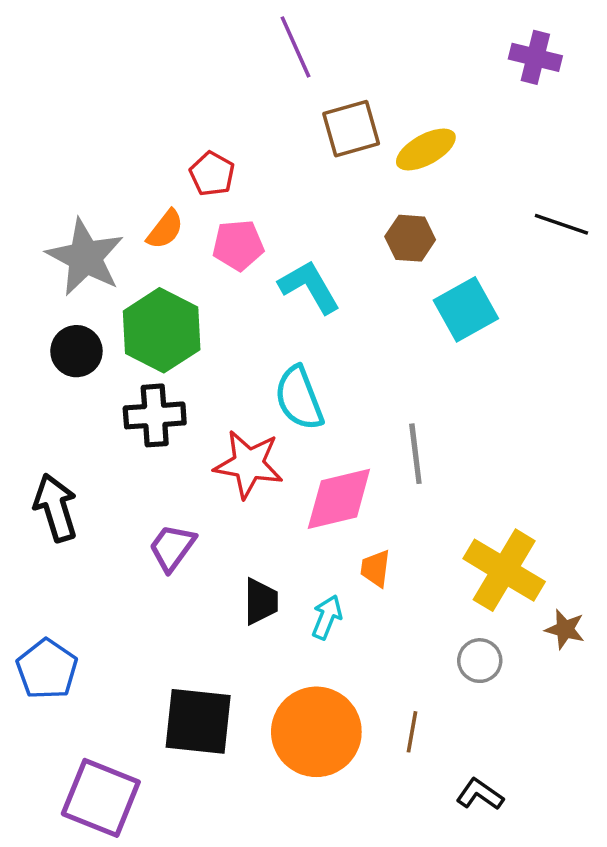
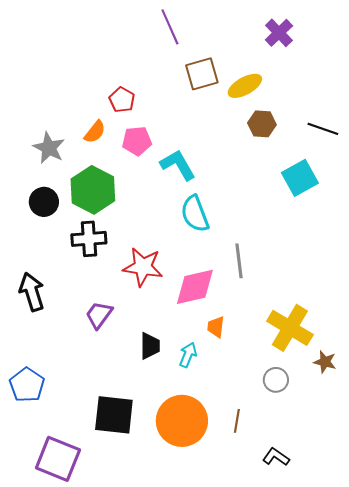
purple cross: (535, 57) -> (279, 33), moved, turned 32
brown hexagon: (410, 238) -> (262, 124), moved
gray star: (85, 257) -> (49, 148), size x0.7
cyan square: (466, 309) -> (300, 178), moved
cyan semicircle: (299, 398) -> (195, 214), moved

